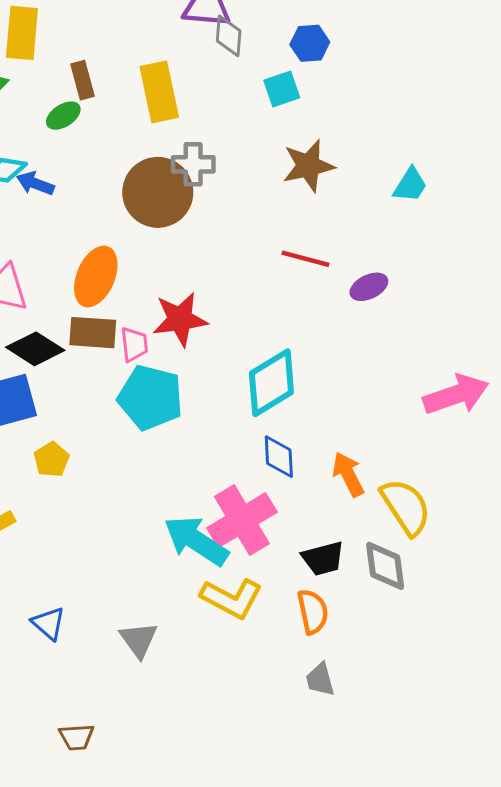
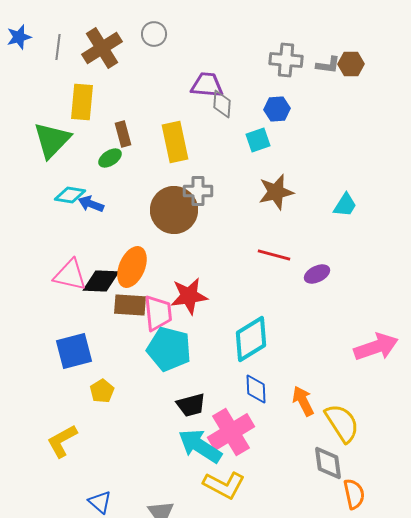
pink trapezoid: (134, 344) -> (158, 313), size x1.5
black diamond: (35, 349) -> (101, 281), moved, turned -30
black trapezoid: (323, 558) -> (191, 405), moved
orange semicircle: (313, 612) -> (354, 494), moved

